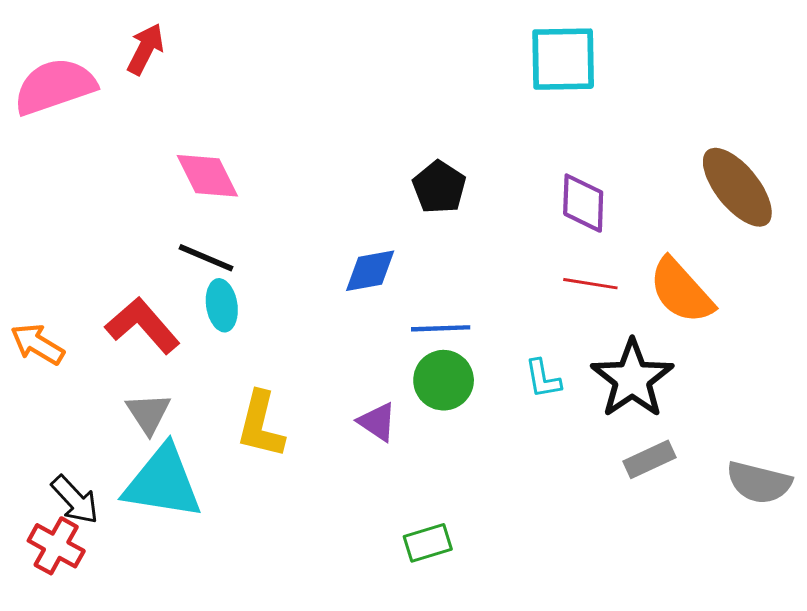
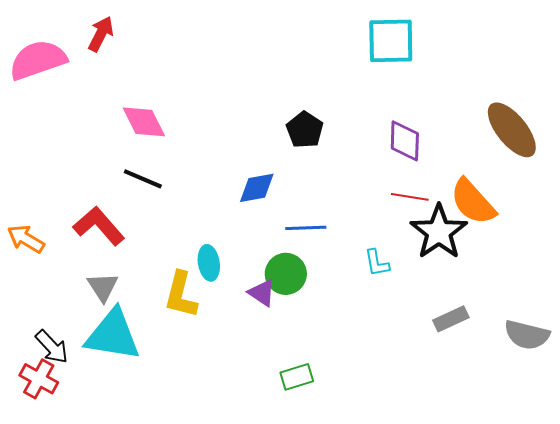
cyan ellipse: (222, 305) -> (209, 263), moved
black star: (632, 379) -> (439, 232), moved
green circle: (444, 380) -> (286, 274), moved

